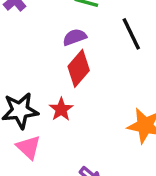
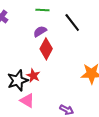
red star: (61, 109) -> (33, 76), moved

